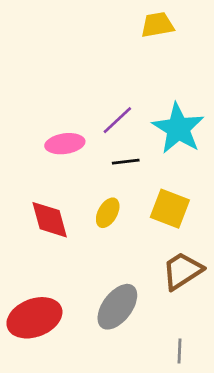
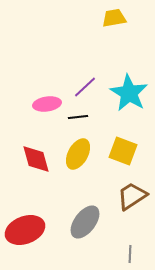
black line: (126, 162) -> (78, 117), moved
yellow ellipse: (108, 213) -> (78, 154), size x1.4

